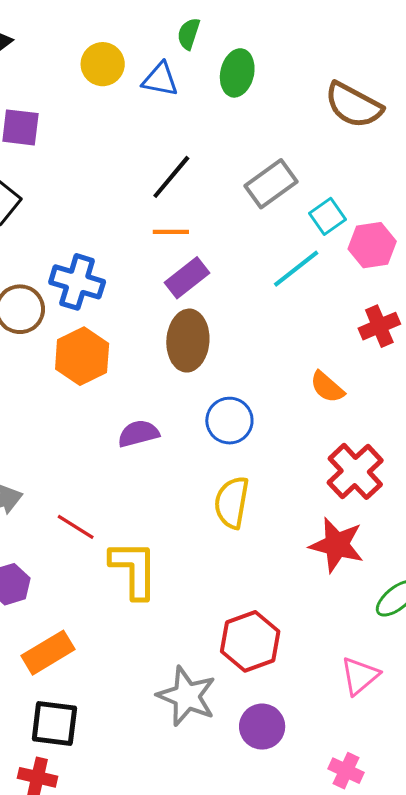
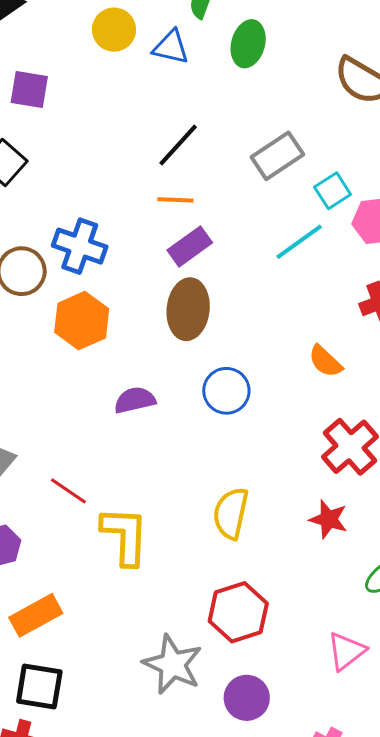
yellow semicircle: (232, 502) -> (231, 513), moved
red star: (337, 545) -> (329, 519), size x0.7

